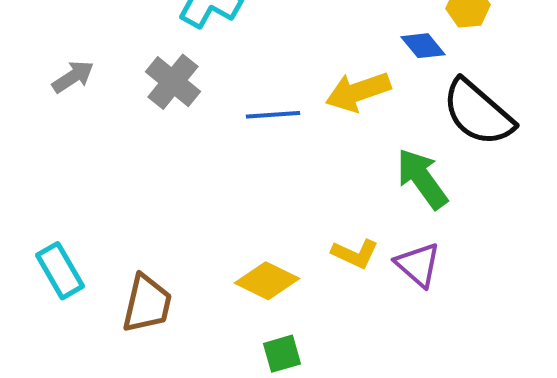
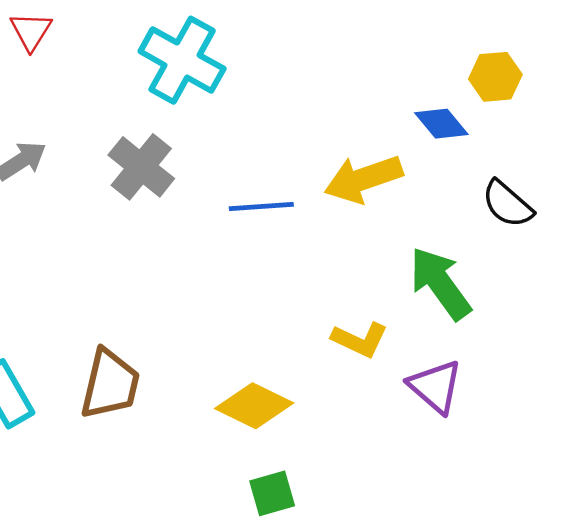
black semicircle: (478, 113) -> (507, 204), size x0.6
yellow L-shape: (355, 254) -> (360, 340), moved
brown trapezoid: (147, 304) -> (110, 384), moved

